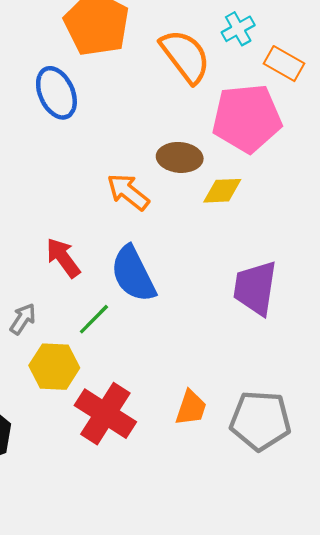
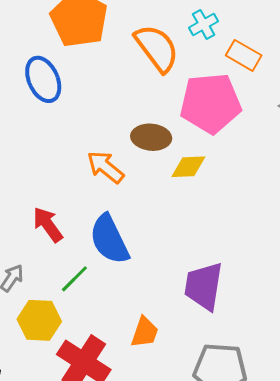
purple trapezoid: (255, 288) -> (204, 286), moved
orange trapezoid: (191, 408) -> (145, 332), moved

